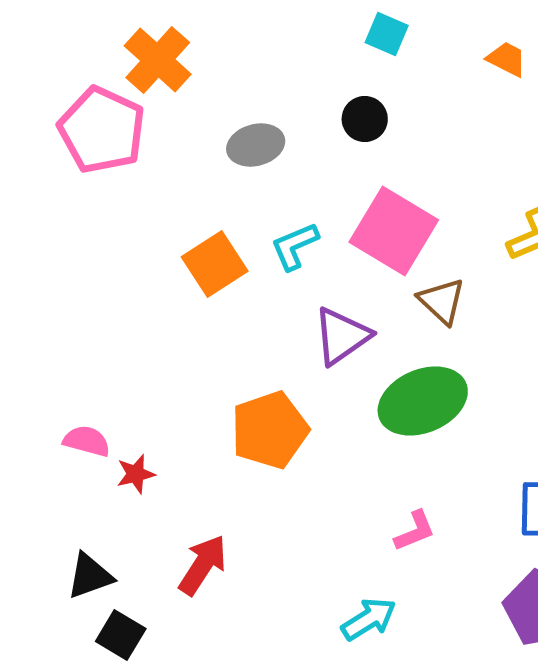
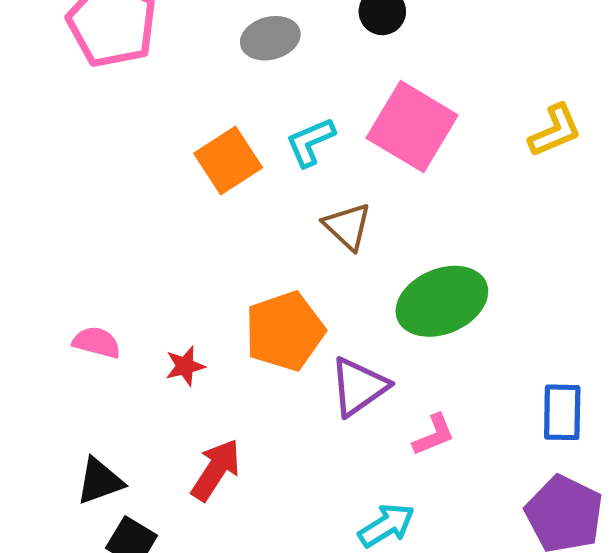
brown triangle: (442, 301) -> (347, 226), moved
purple triangle: (342, 336) -> (359, 387), moved
red star: (136, 474) -> (185, 366), moved

